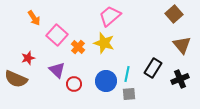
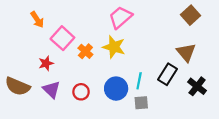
brown triangle: (182, 45) -> (186, 52), moved
red star: (28, 58) -> (46, 63), moved
purple triangle: (57, 70) -> (51, 90), moved
black cross: (180, 79) -> (197, 86), turned -30

